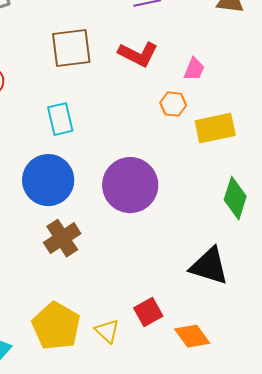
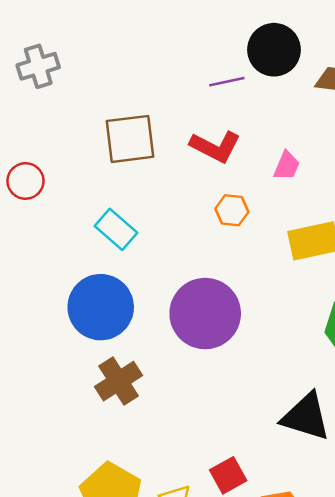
orange hexagon: (173, 104) -> (232, 210), moved
cyan rectangle: (60, 119) -> (116, 229), turned -36

